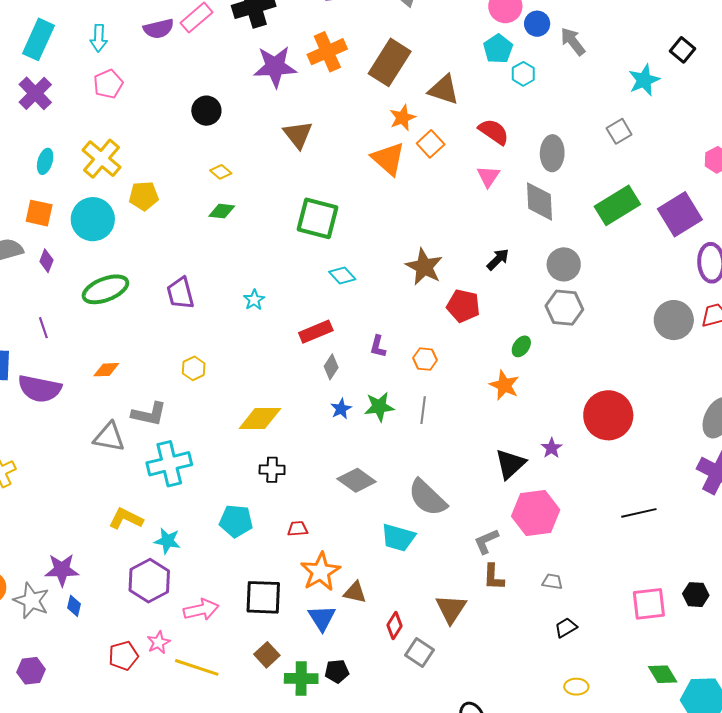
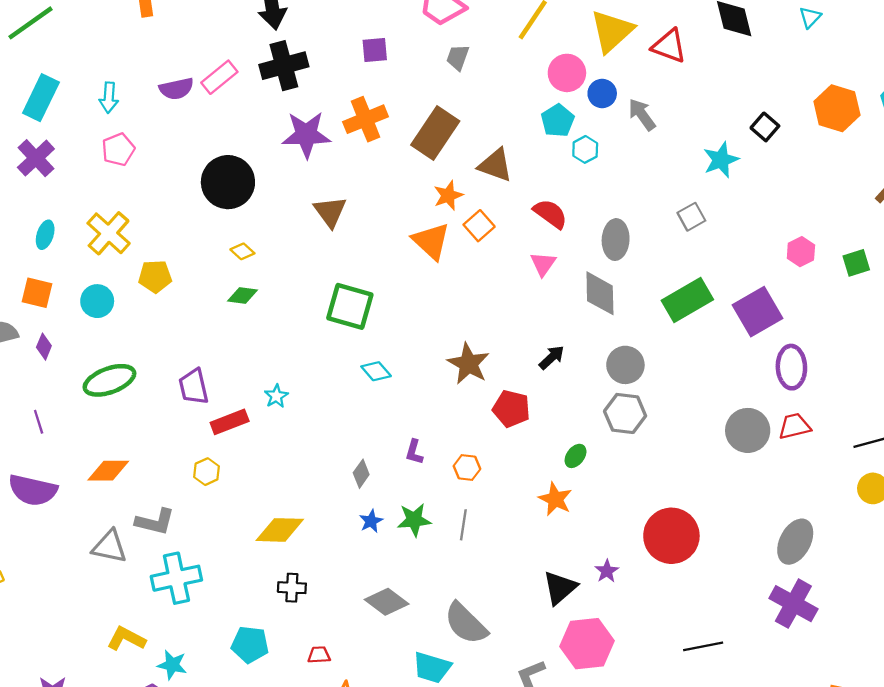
black circle: (206, 111) -> (228, 182), size x1.6
cyan circle: (93, 219) -> (97, 301), size x0.7
red rectangle: (316, 332) -> (230, 422), moved
orange diamond: (106, 370) -> (108, 471), size x1.4

